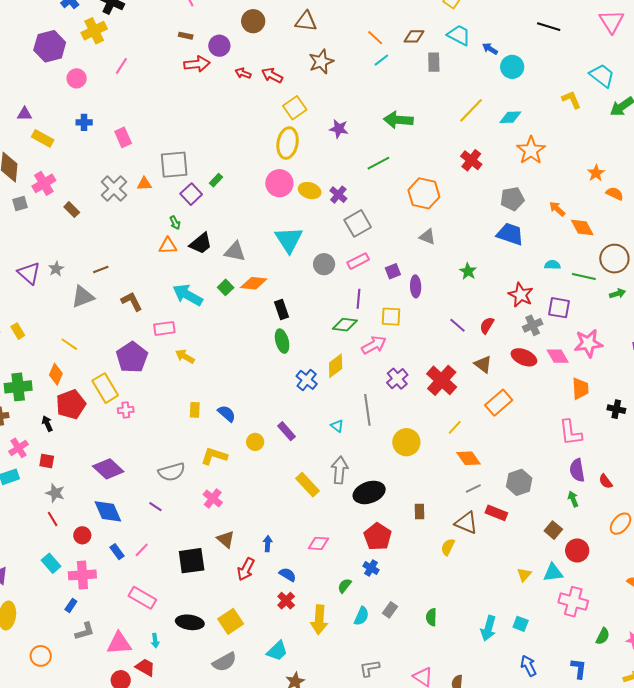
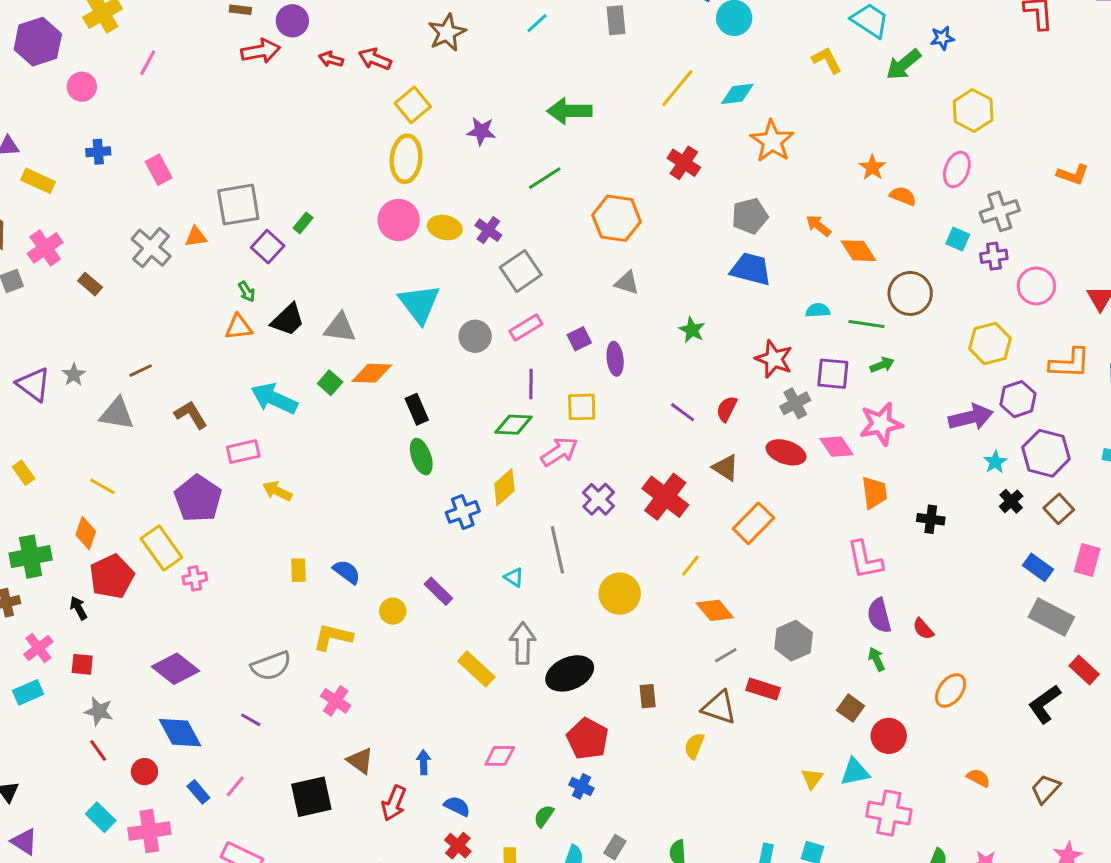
green arrow: (617, 294) -> (882, 365), moved
gray triangle: (83, 297) -> (117, 414), turned 35
blue cross: (307, 380) -> (463, 512), turned 35

